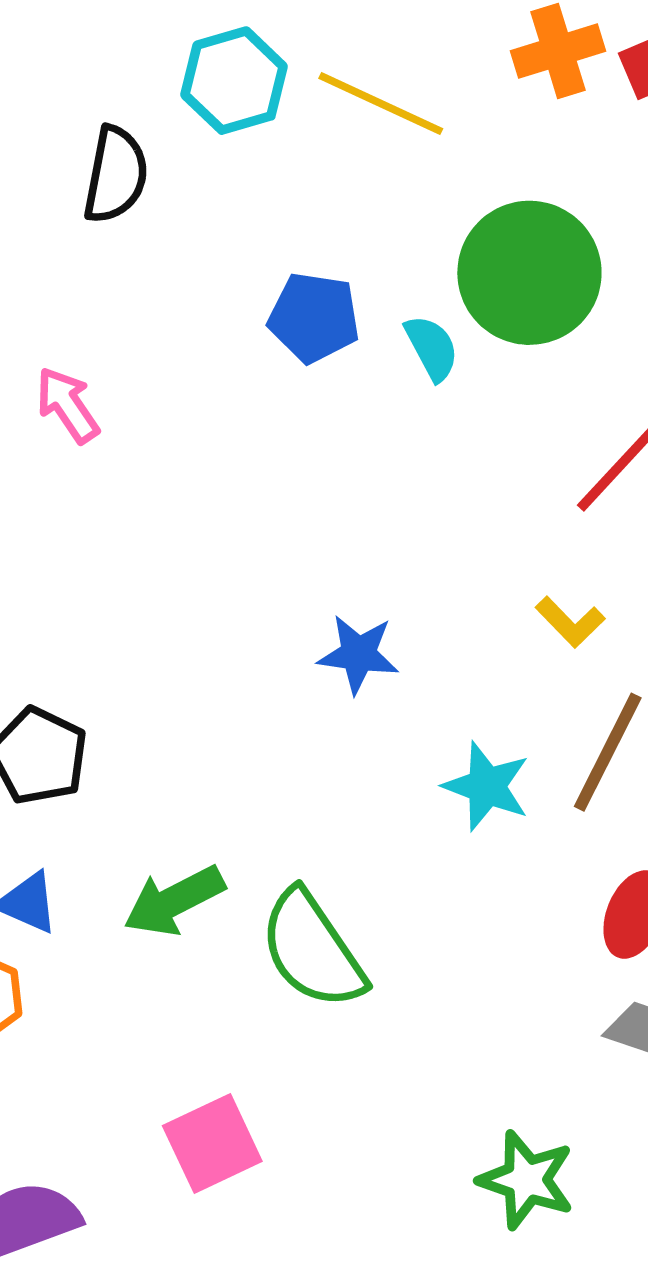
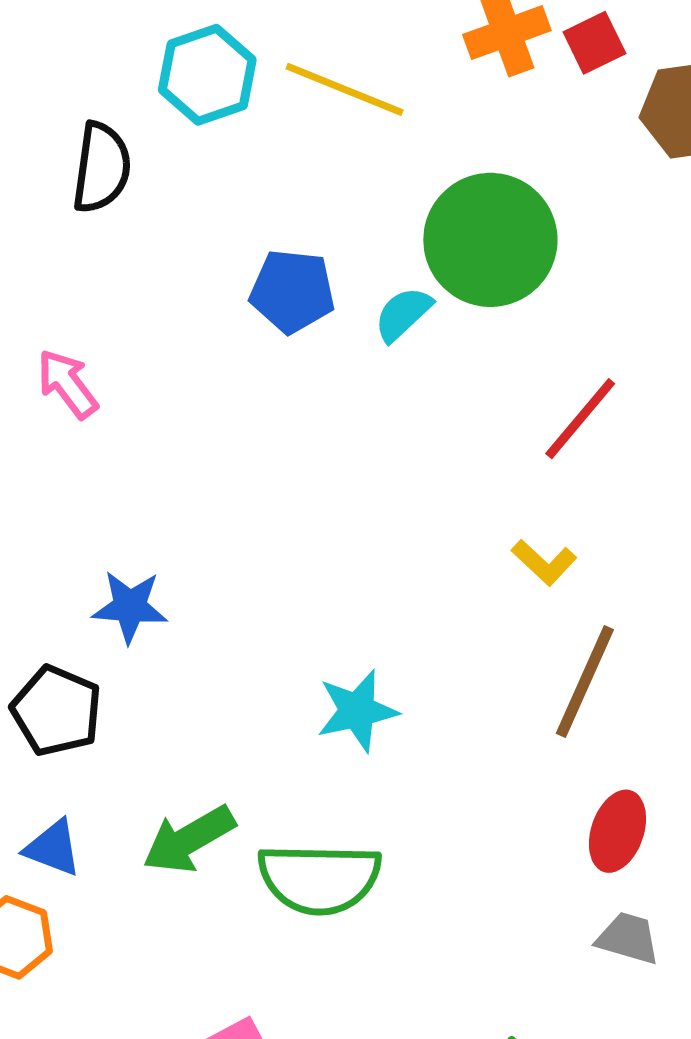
cyan semicircle: (432, 348) -> (403, 314), turned -102
blue star: (358, 654) -> (130, 607), moved
cyan star: (487, 786) -> (357, 711), moved, turned -30
green semicircle: (312, 950) -> (319, 879), turned -52

